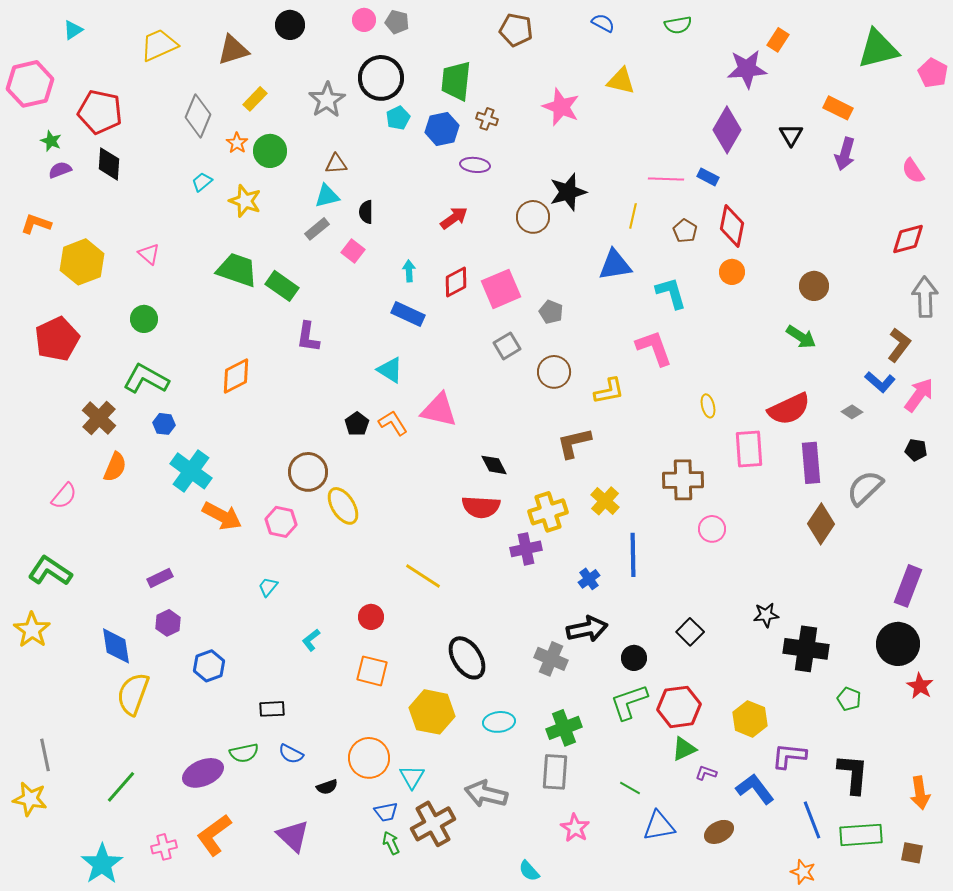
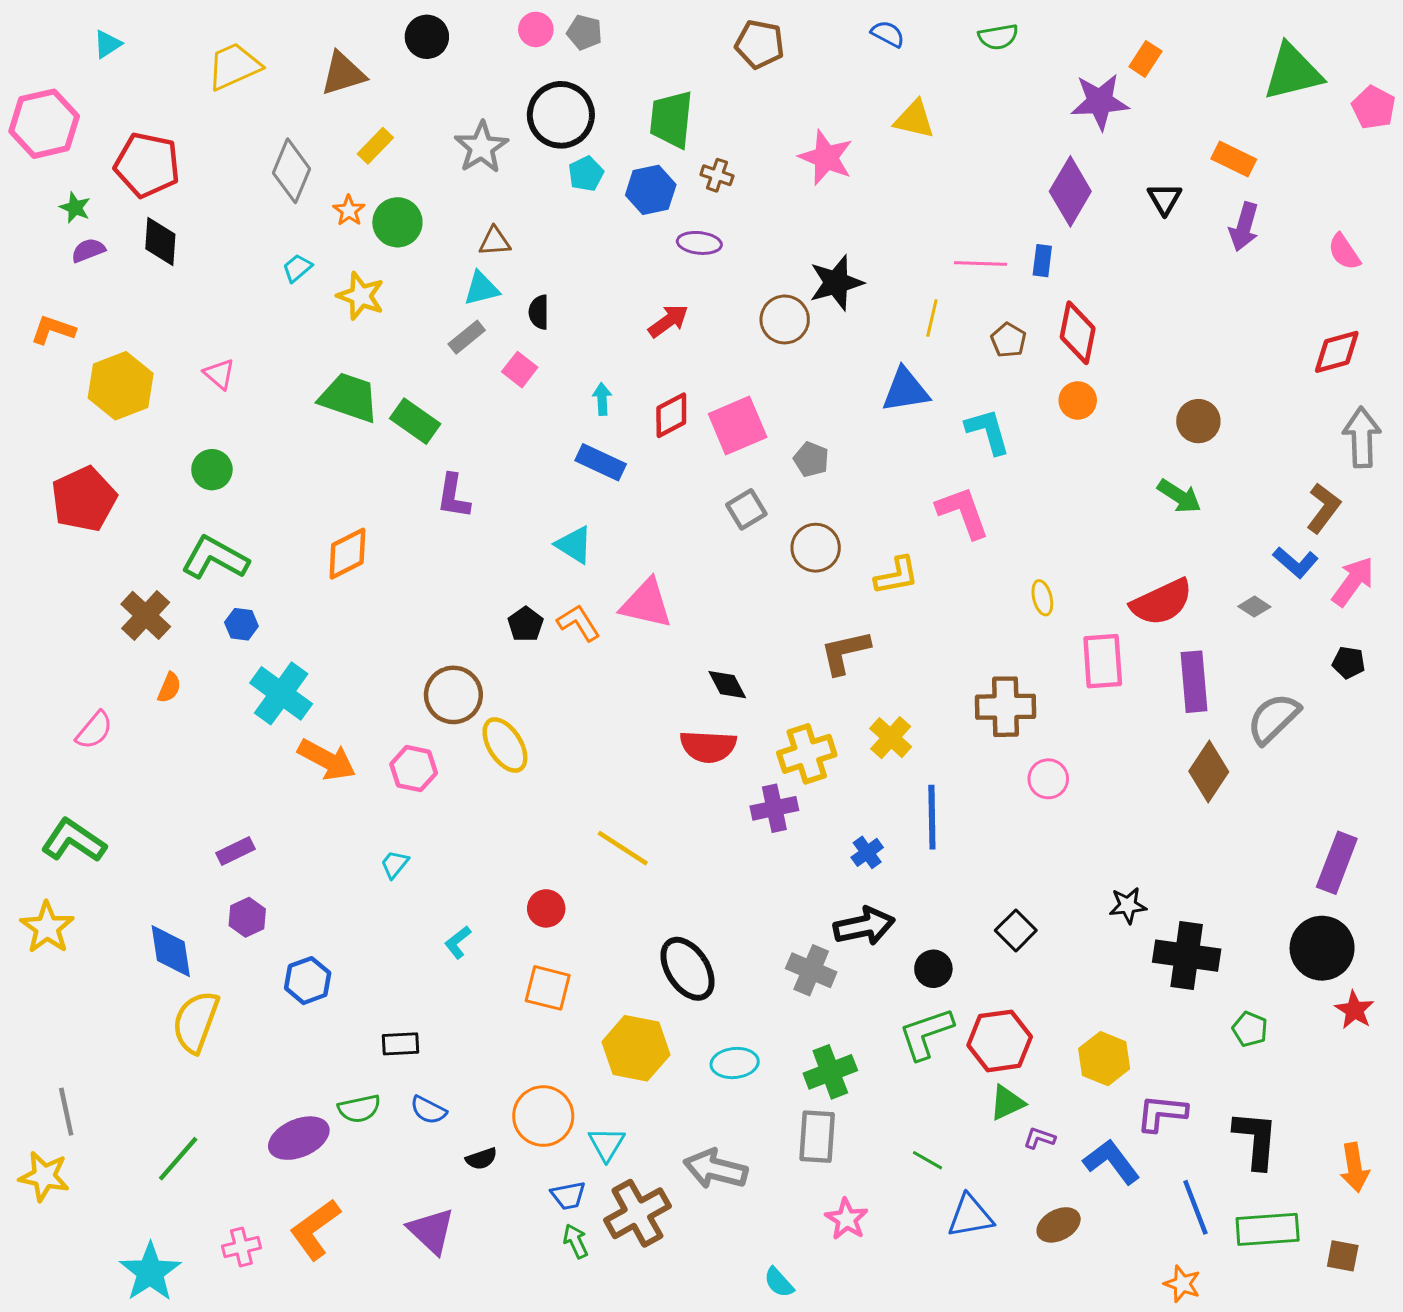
blue rectangle: (708, 177) -> (1042, 261), turned 70
orange semicircle: (115, 467) -> (169, 688), size x0.7

